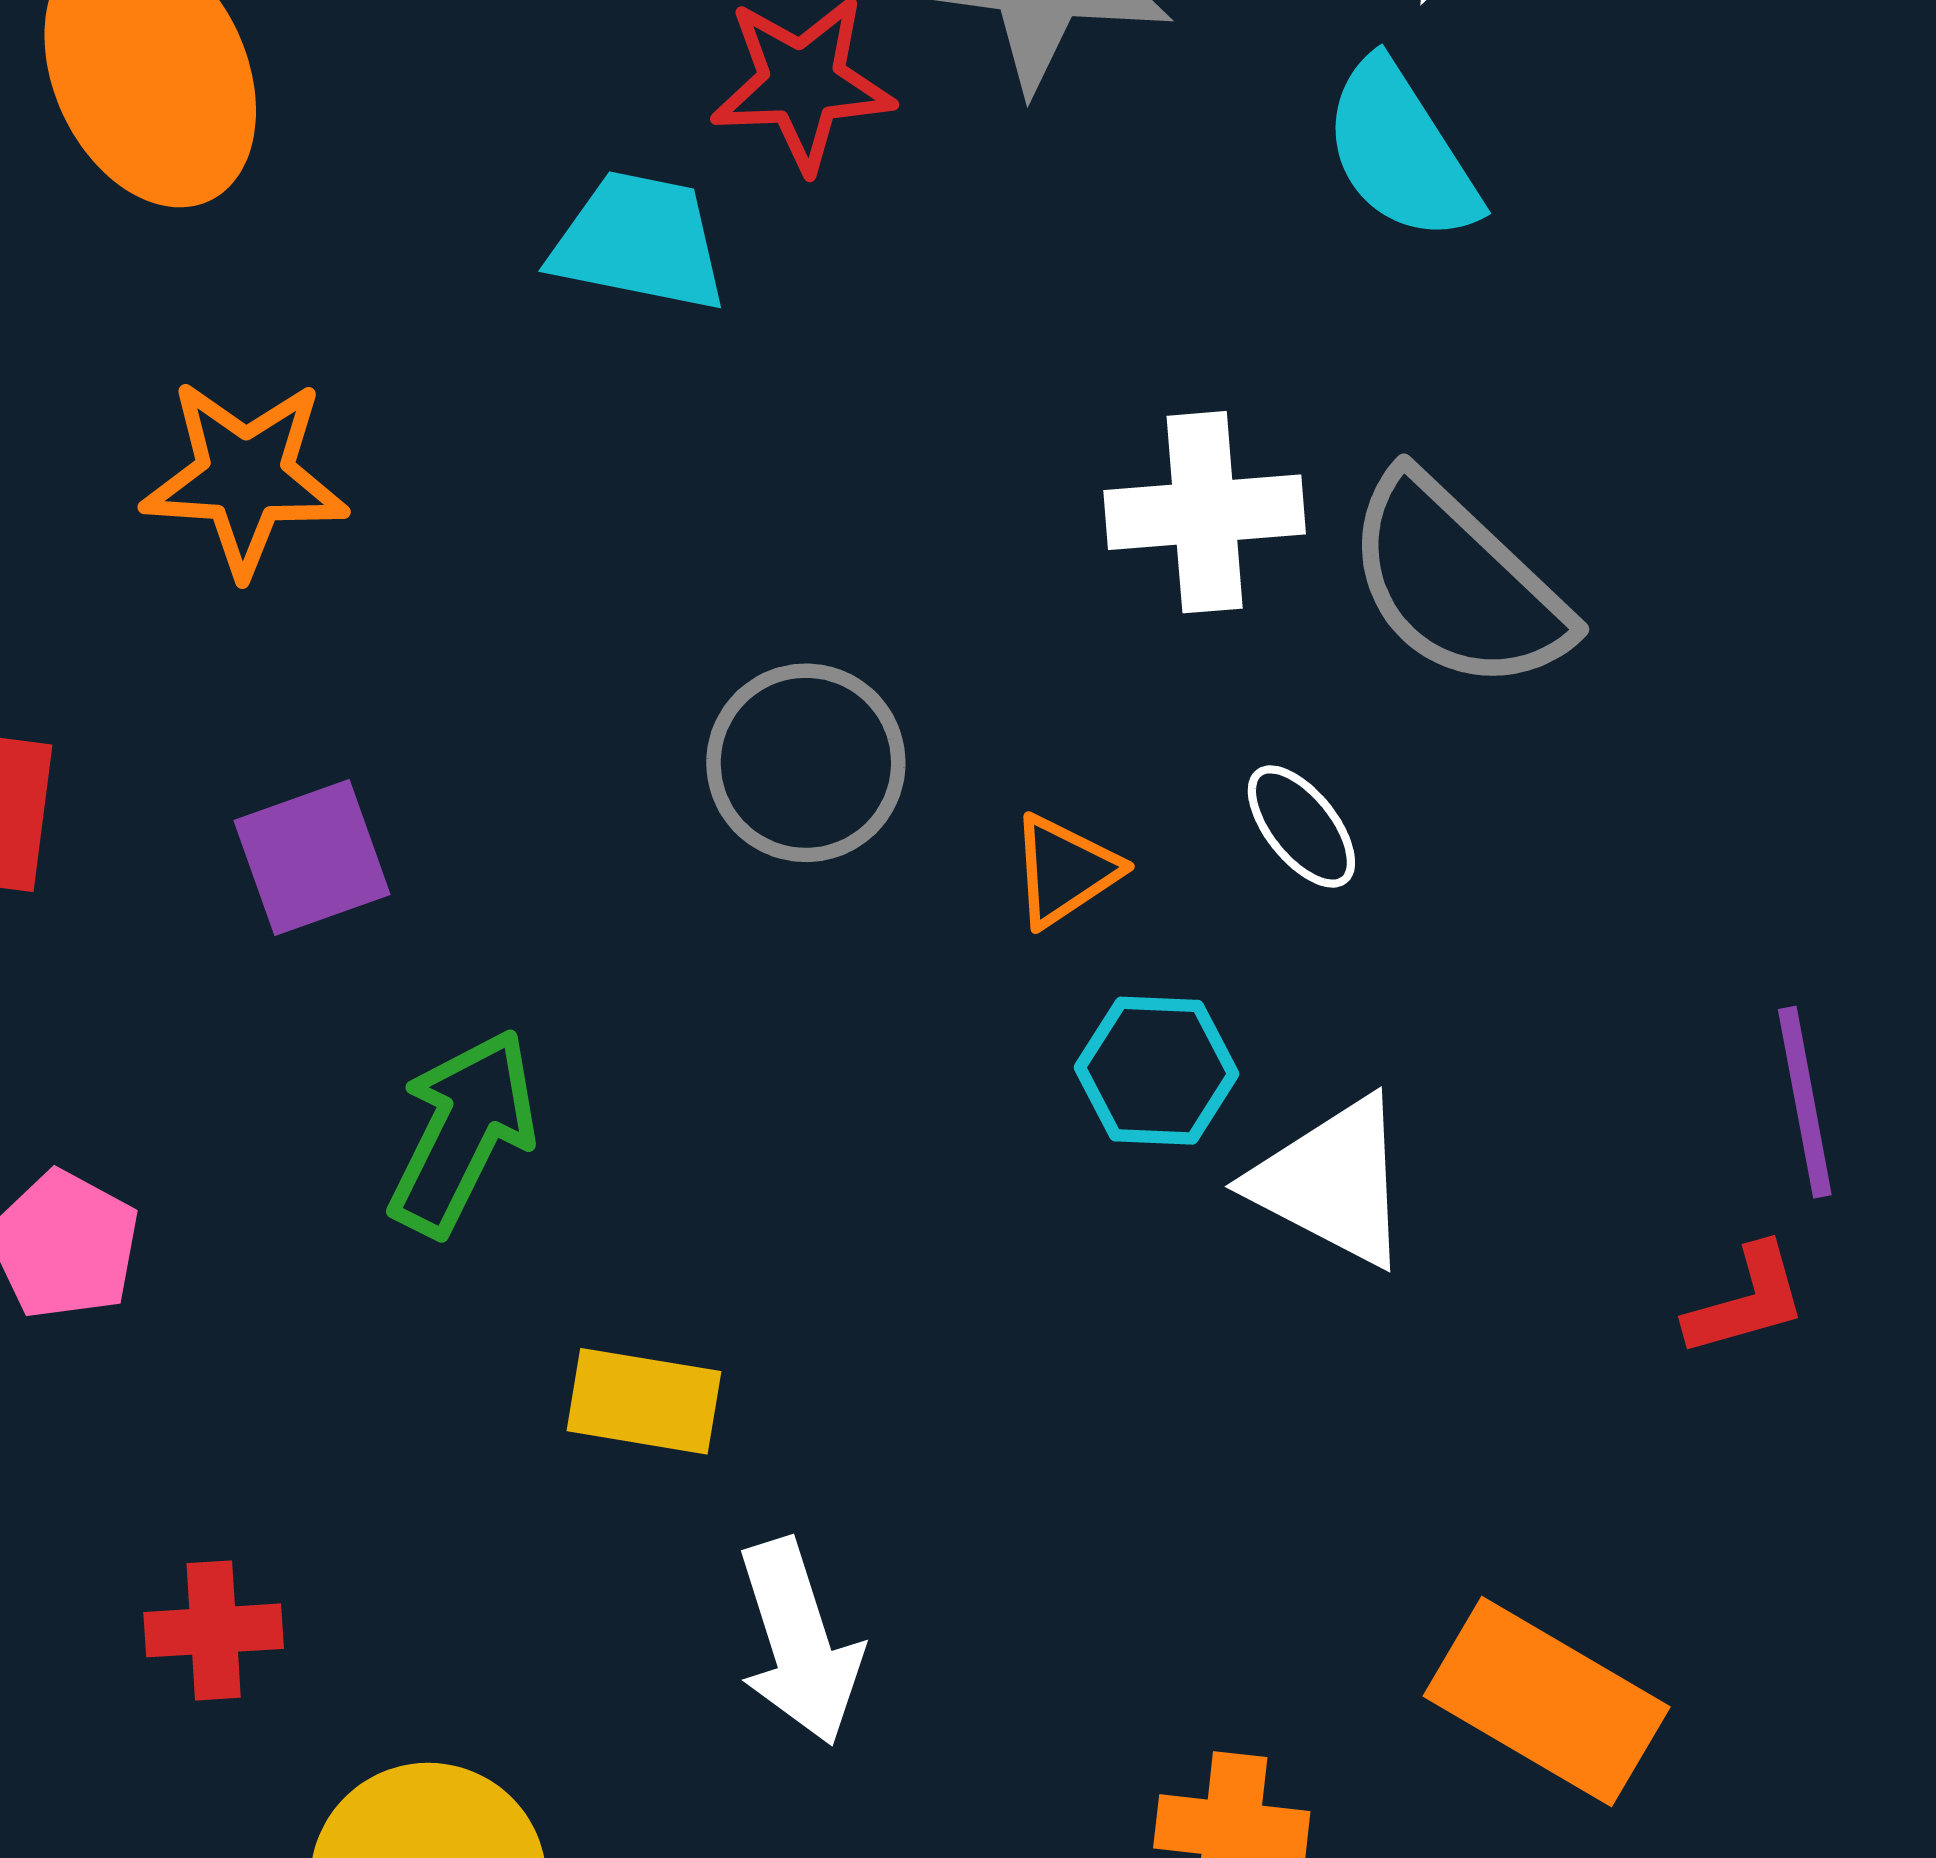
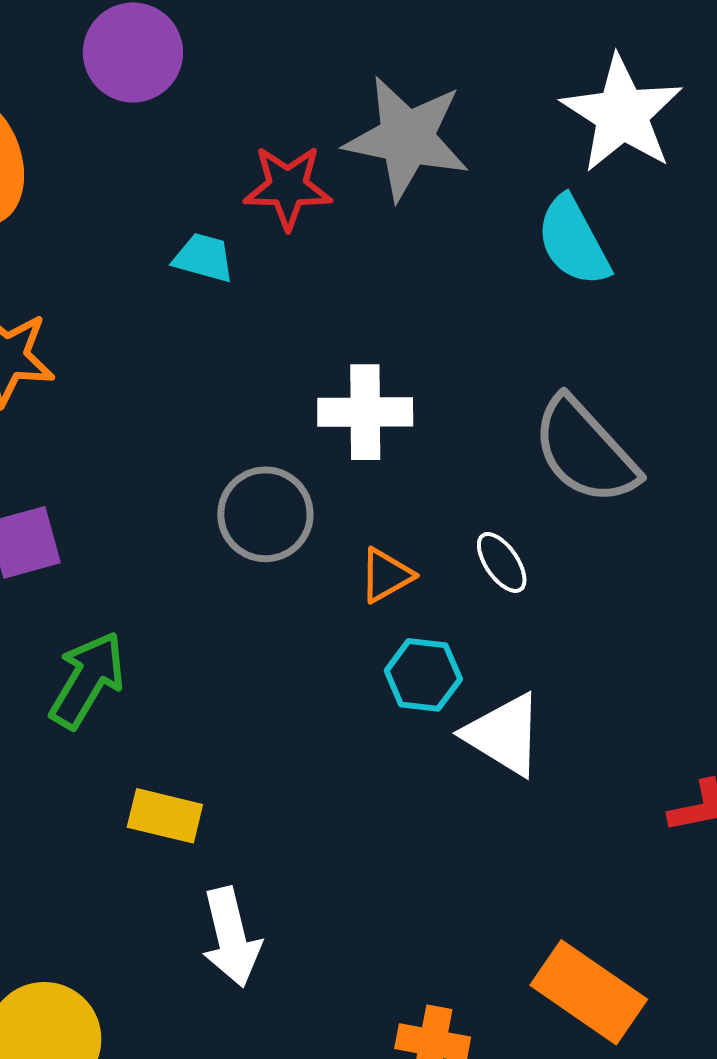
cyan trapezoid: (639, 242) -> (204, 258), size x0.7
white cross: (1205, 512) -> (365, 412), moved

